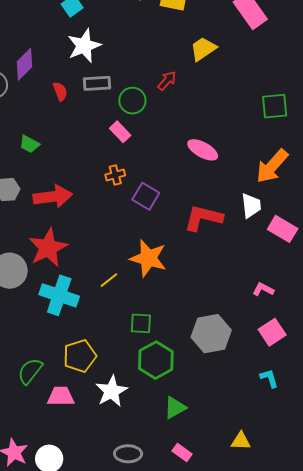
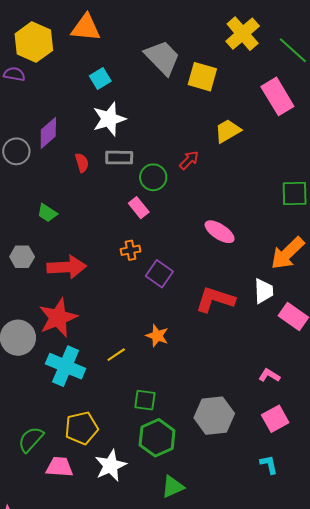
orange star: (148, 258) -> (157, 336), size x0.6

